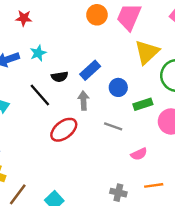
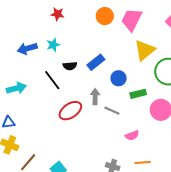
red star: (24, 18) -> (57, 14), moved
gray arrow: (83, 101) -> (95, 97), moved

